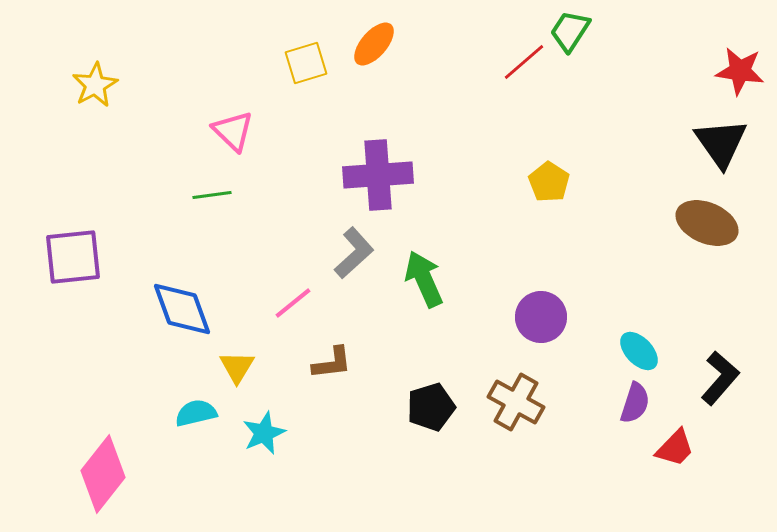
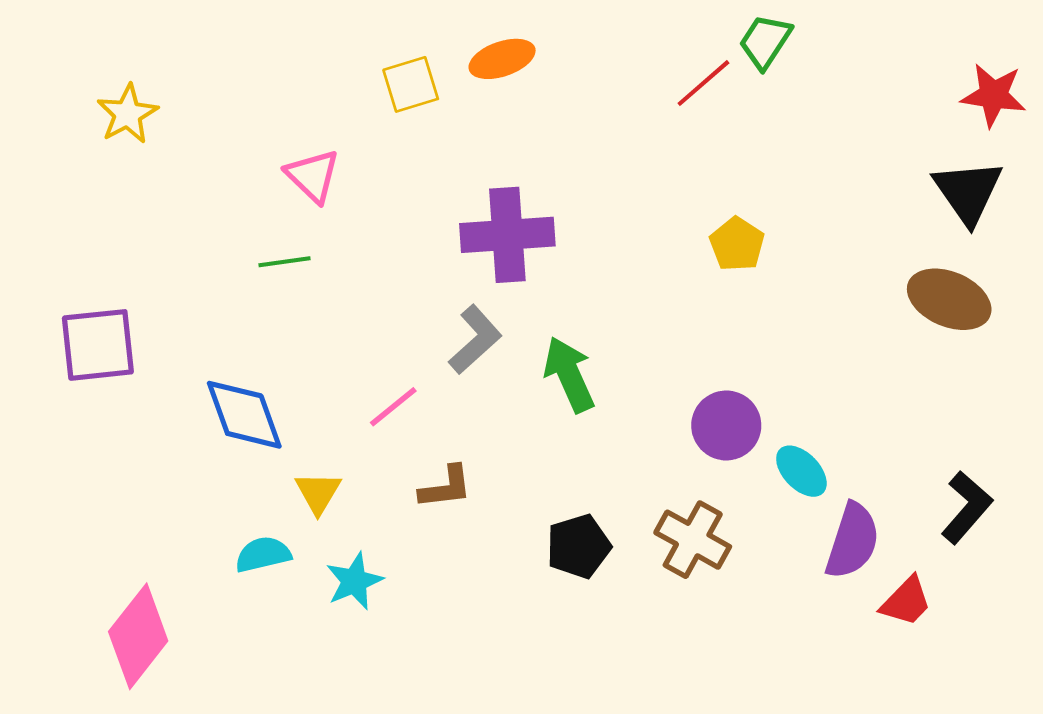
orange ellipse: (374, 44) -> (502, 59), turned 30
cyan ellipse: (639, 351) -> (801, 471), moved
purple semicircle: (635, 403) -> (852, 541), size x1.4

